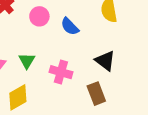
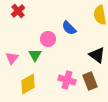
pink circle: (39, 16) -> (48, 39), moved
pink cross: (61, 72) -> (67, 80), moved

